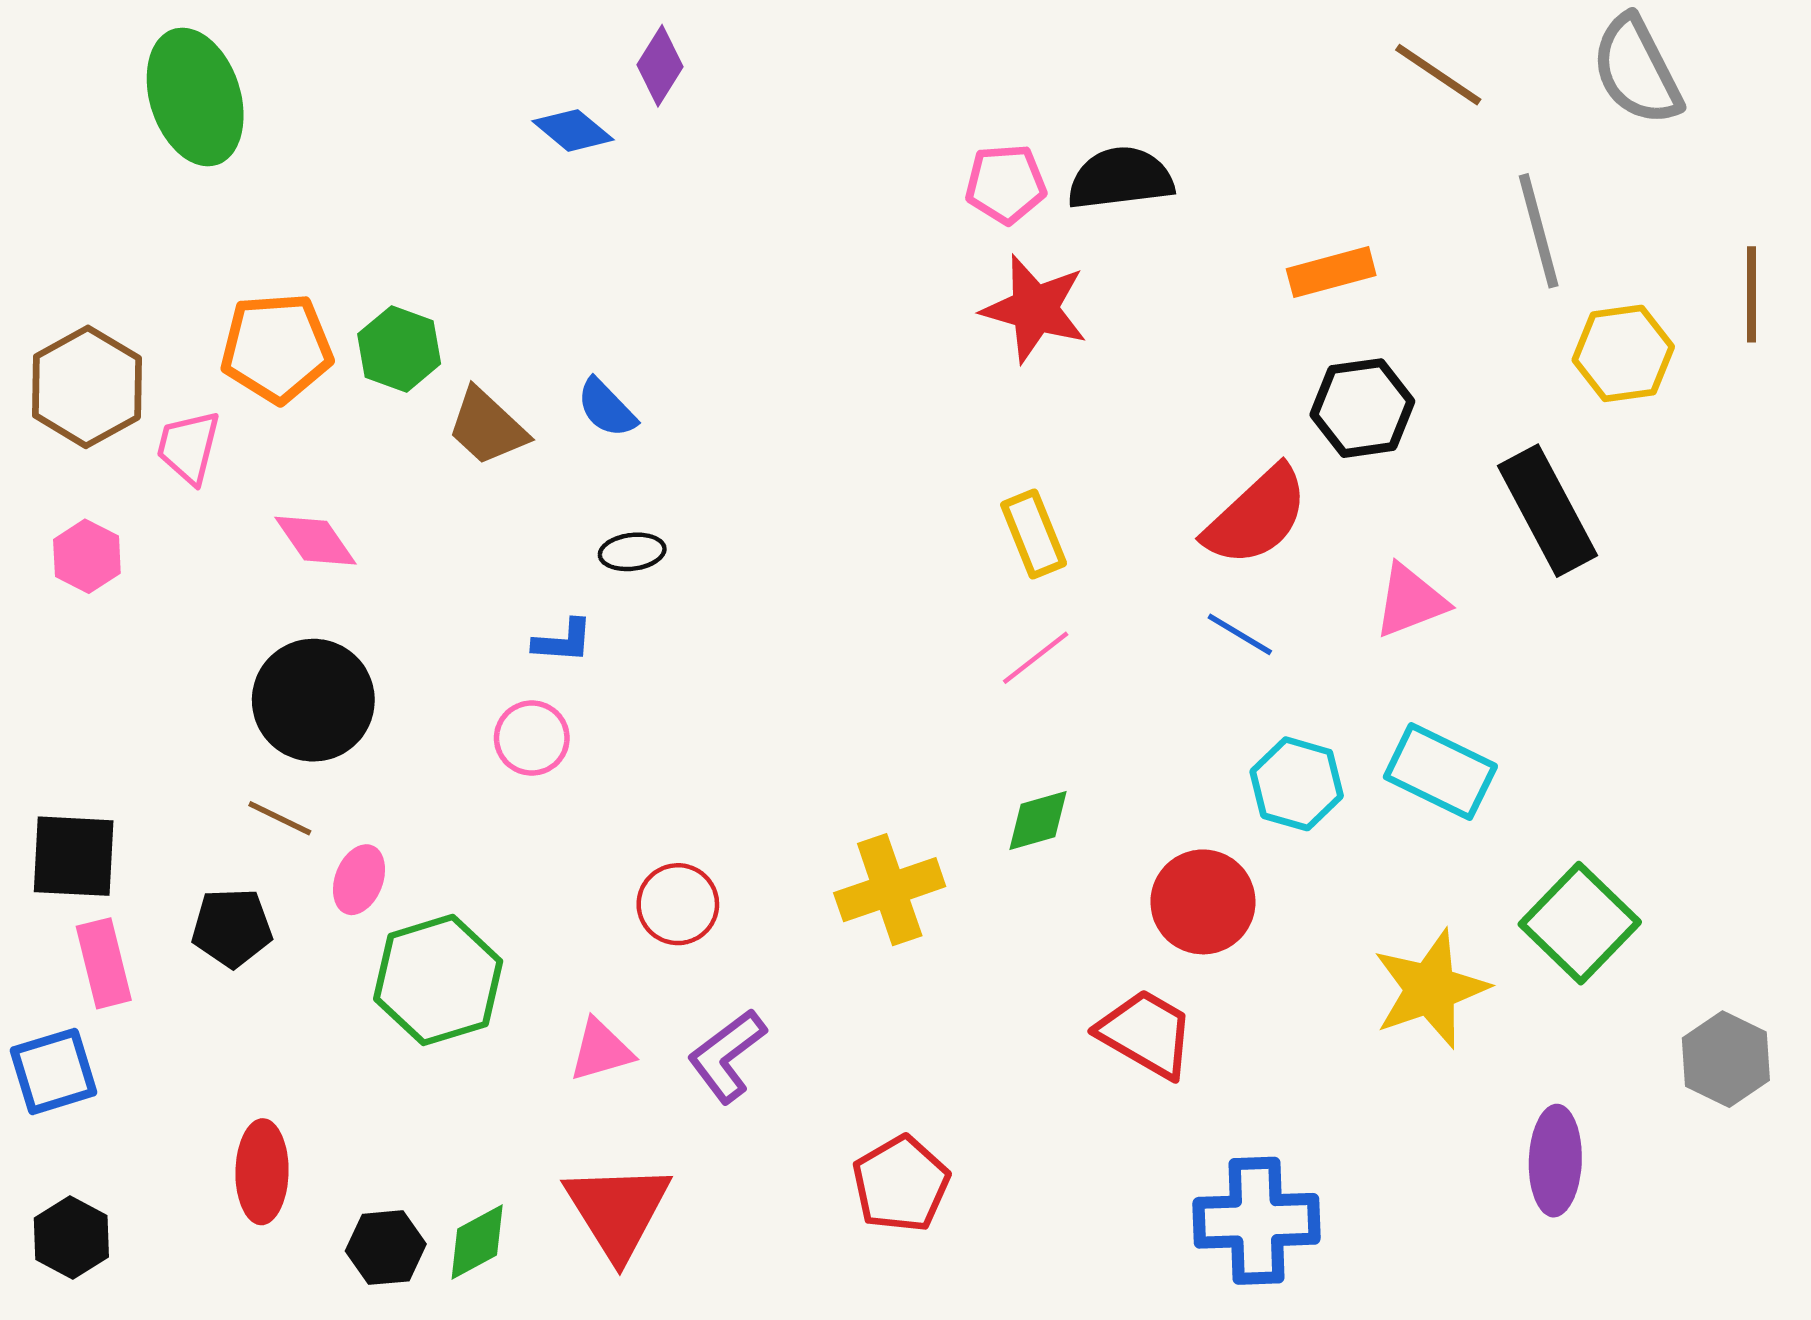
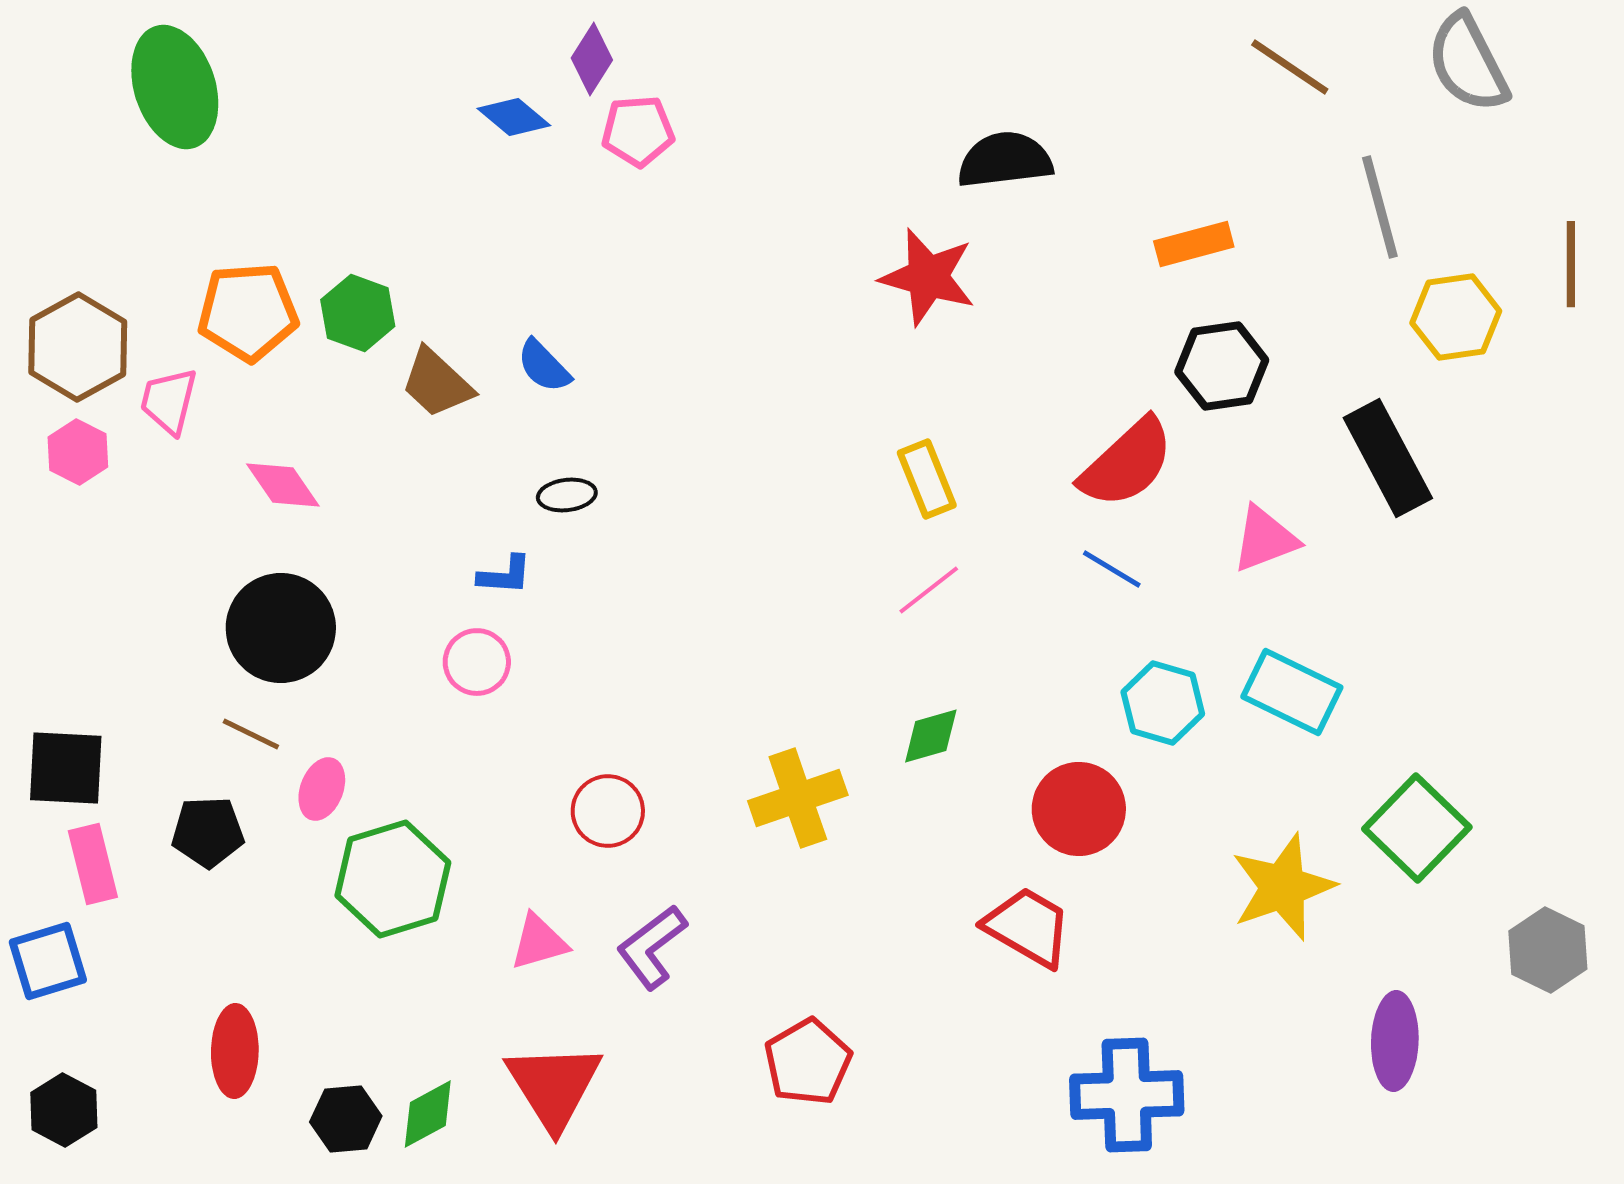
pink pentagon: (1006, 184) -> (638, 131), moved
pink hexagon: (87, 556) -> (78, 452), moved

